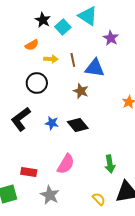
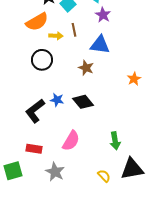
purple star: (111, 38) -> (103, 15), moved
orange semicircle: (32, 45) -> (37, 22), size x1.6
brown line: (73, 60) -> (74, 30), moved
black L-shape: (21, 119) -> (35, 111), moved

